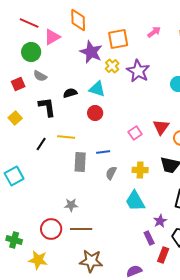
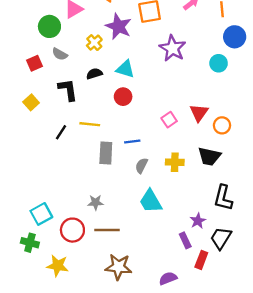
yellow cross: (112, 66) -> (94, 43), moved
cyan square: (14, 176) -> (41, 214), moved
cyan trapezoid: (135, 201) -> (151, 201), moved

